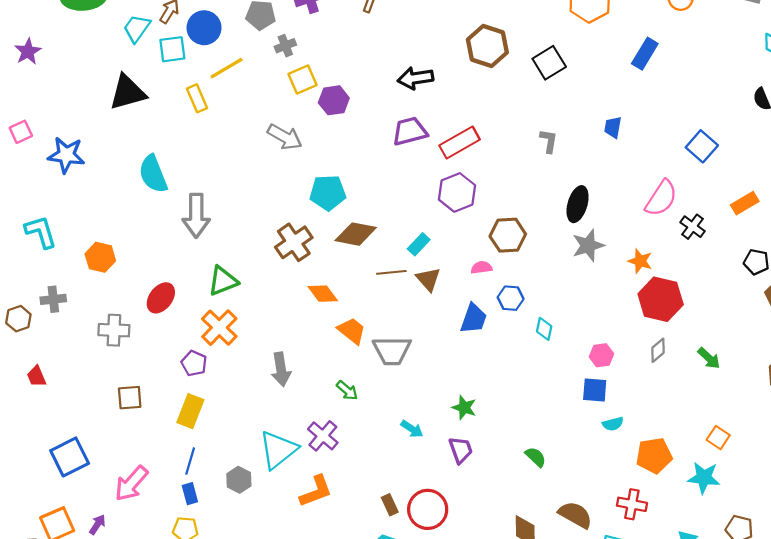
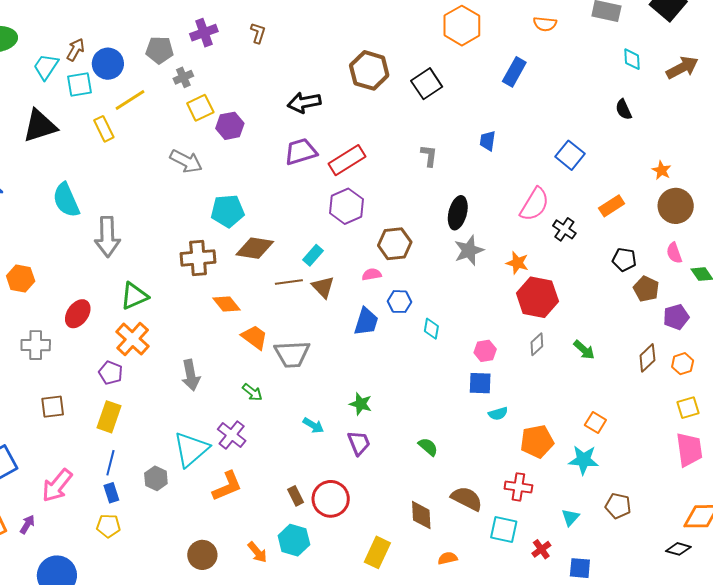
brown cross: (294, 242) -> (198, 258), turned 32

